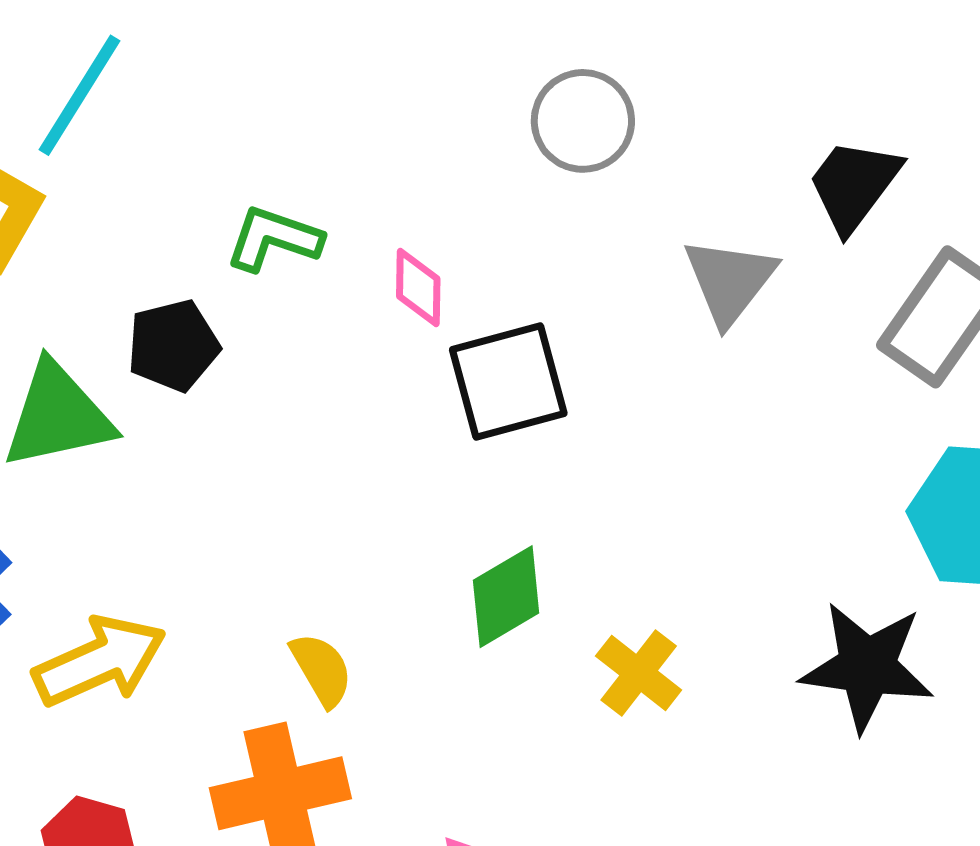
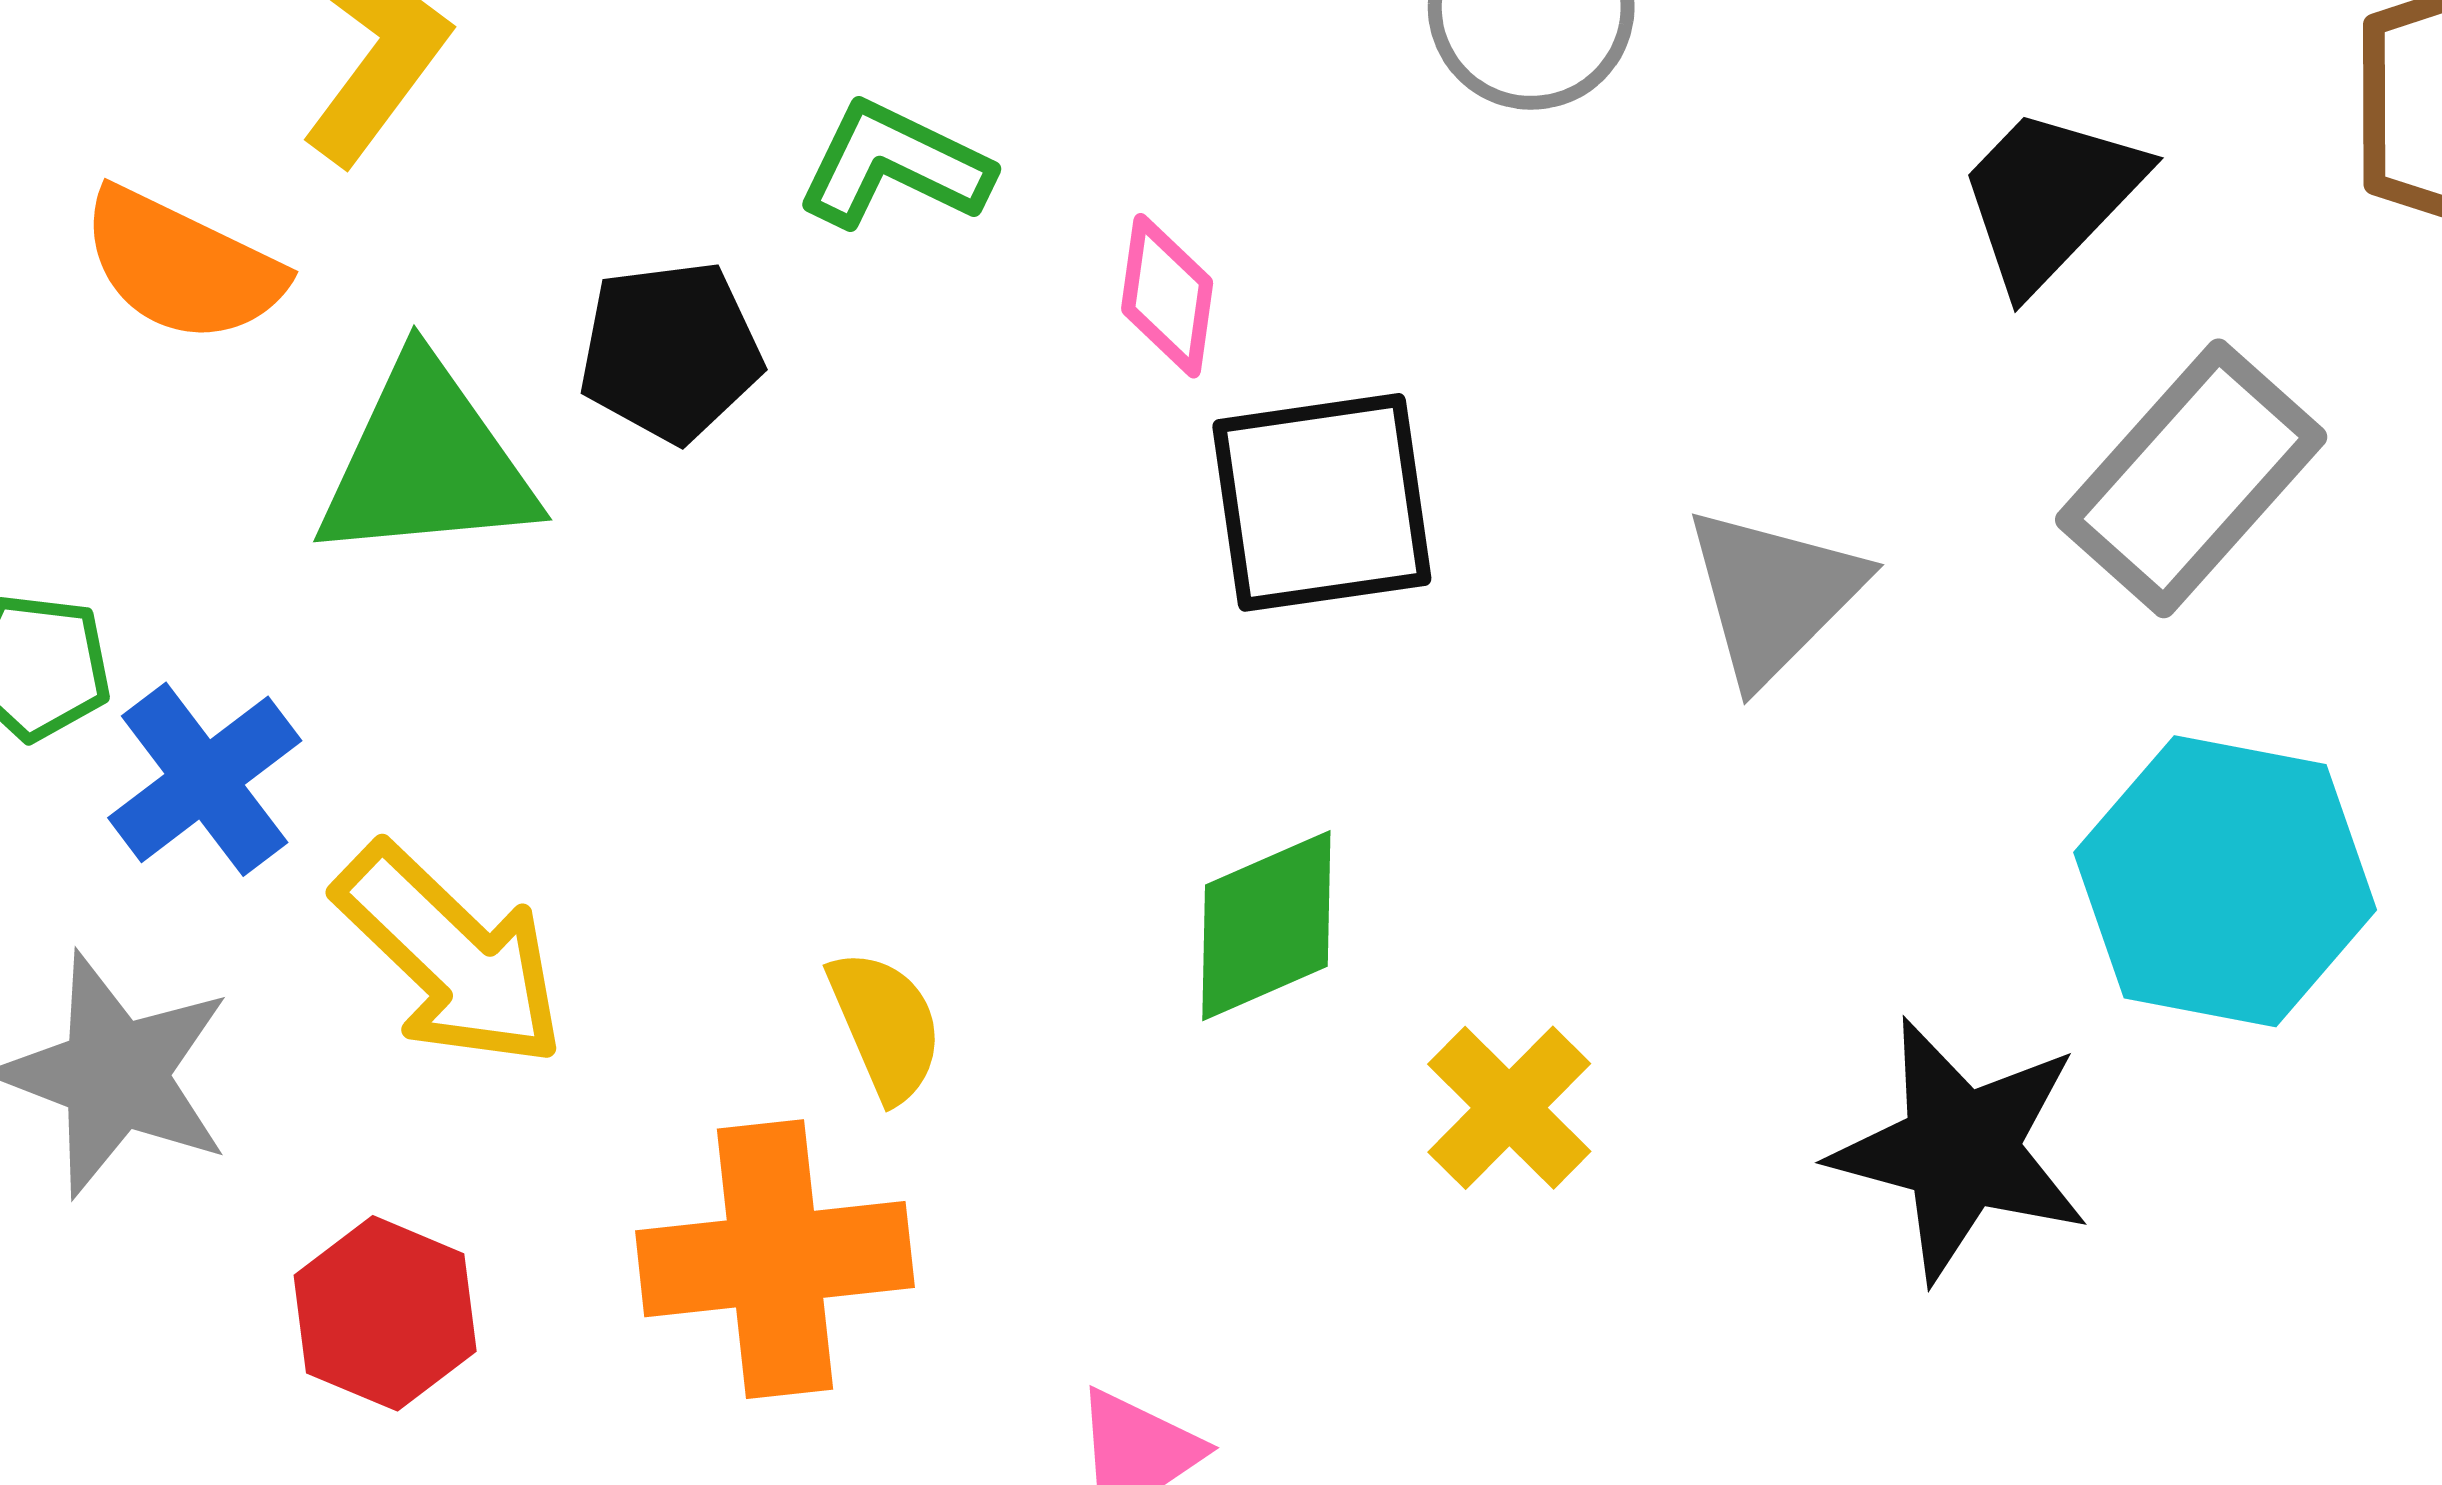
gray triangle: (730, 281) -> (1774, 594), moved
yellow arrow: (100, 661) -> (450, 956), turned 61

